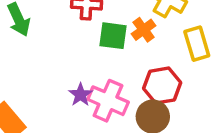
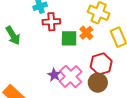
pink cross: (108, 101) -> (71, 77), turned 30

